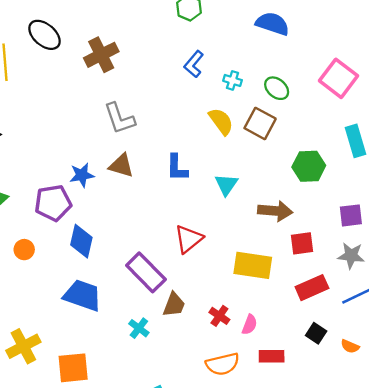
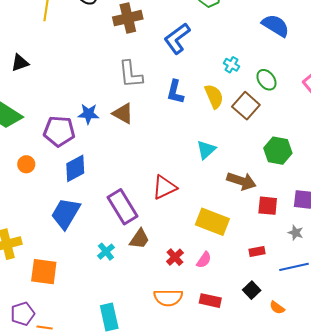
blue L-shape: (194, 64) -> (177, 38), moved, size x1.4
blue L-shape: (177, 168) -> (175, 92), moved
blue diamond: (81, 241) -> (75, 168), turned 36
red square: (302, 243) -> (268, 206), moved
gray star: (351, 256) -> (296, 233), size x0.7
red rectangle: (312, 288) -> (257, 252), size x0.6
blue trapezoid: (83, 295) -> (66, 213), turned -92
pink semicircle: (249, 325) -> (204, 260), moved

